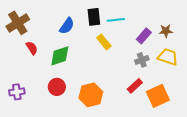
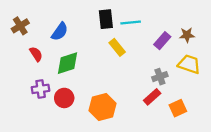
brown cross: (18, 23) -> (20, 26), size x0.7
blue semicircle: (67, 26) -> (60, 32), moved
gray cross: (142, 60) -> (160, 77), moved
purple cross: (17, 92) -> (41, 89), moved
orange square: (158, 96) -> (178, 108), size x0.7

